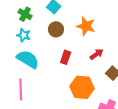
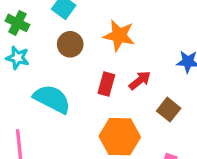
red rectangle: (66, 57) -> (106, 84), moved
cyan semicircle: (28, 59) -> (52, 99), moved

